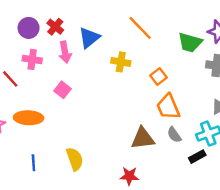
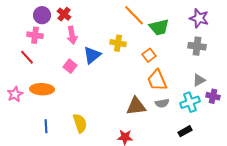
blue triangle: (89, 38) -> (92, 55), moved
green trapezoid: (190, 42) -> (159, 27), moved, turned -30
pink cross: (32, 59) -> (35, 35), moved
gray semicircle: (174, 135) -> (162, 103), turned -64
black rectangle: (197, 157) -> (185, 131), moved

